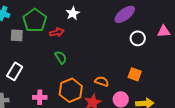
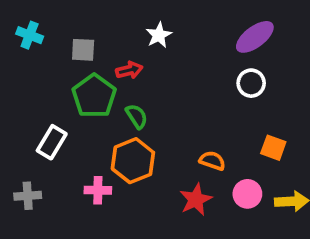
green pentagon: (35, 20) -> (94, 96), moved
gray square: (17, 35) -> (83, 50), moved
white circle: (138, 38) -> (251, 83), moved
orange hexagon: (71, 90) -> (133, 161), moved

